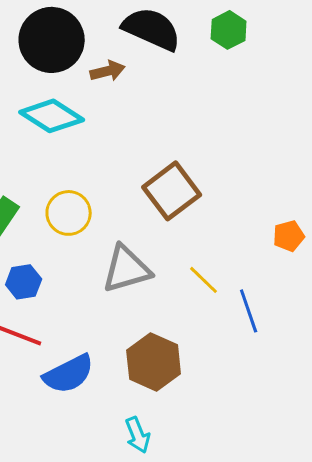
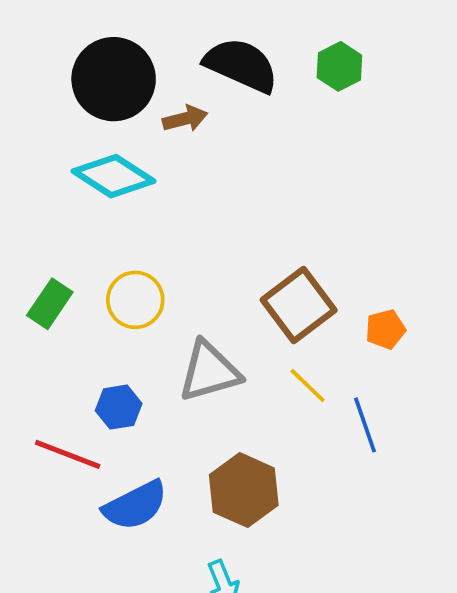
brown square: (172, 191) -> (299, 305), moved
orange pentagon: (289, 236) -> (385, 329), moved
blue hexagon: (24, 282) -> (119, 407), moved

